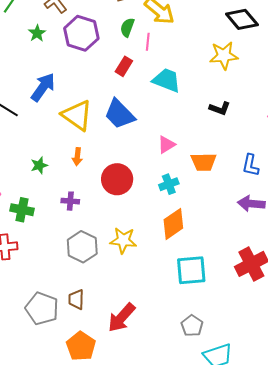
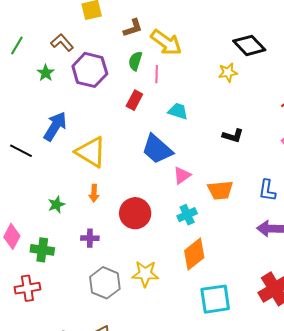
yellow star: (224, 56) -> (228, 72), moved, size x0.7
cyan trapezoid: (167, 80) -> (178, 111), size x0.7
blue trapezoid: (119, 114) -> (157, 149), moved

